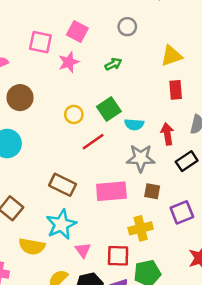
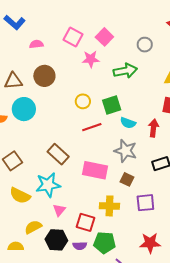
green arrow: (113, 64) -> (125, 71), size x1.6
red arrow: (167, 134) -> (154, 128), moved

